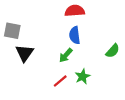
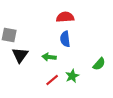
green semicircle: (113, 51) -> (99, 64), moved
green arrow: (66, 55) -> (49, 57), moved, turned 56

